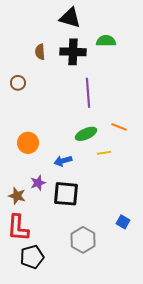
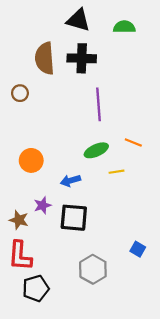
green semicircle: (106, 41) -> (124, 27), moved
brown semicircle: (40, 52) -> (45, 58), size x1.8

